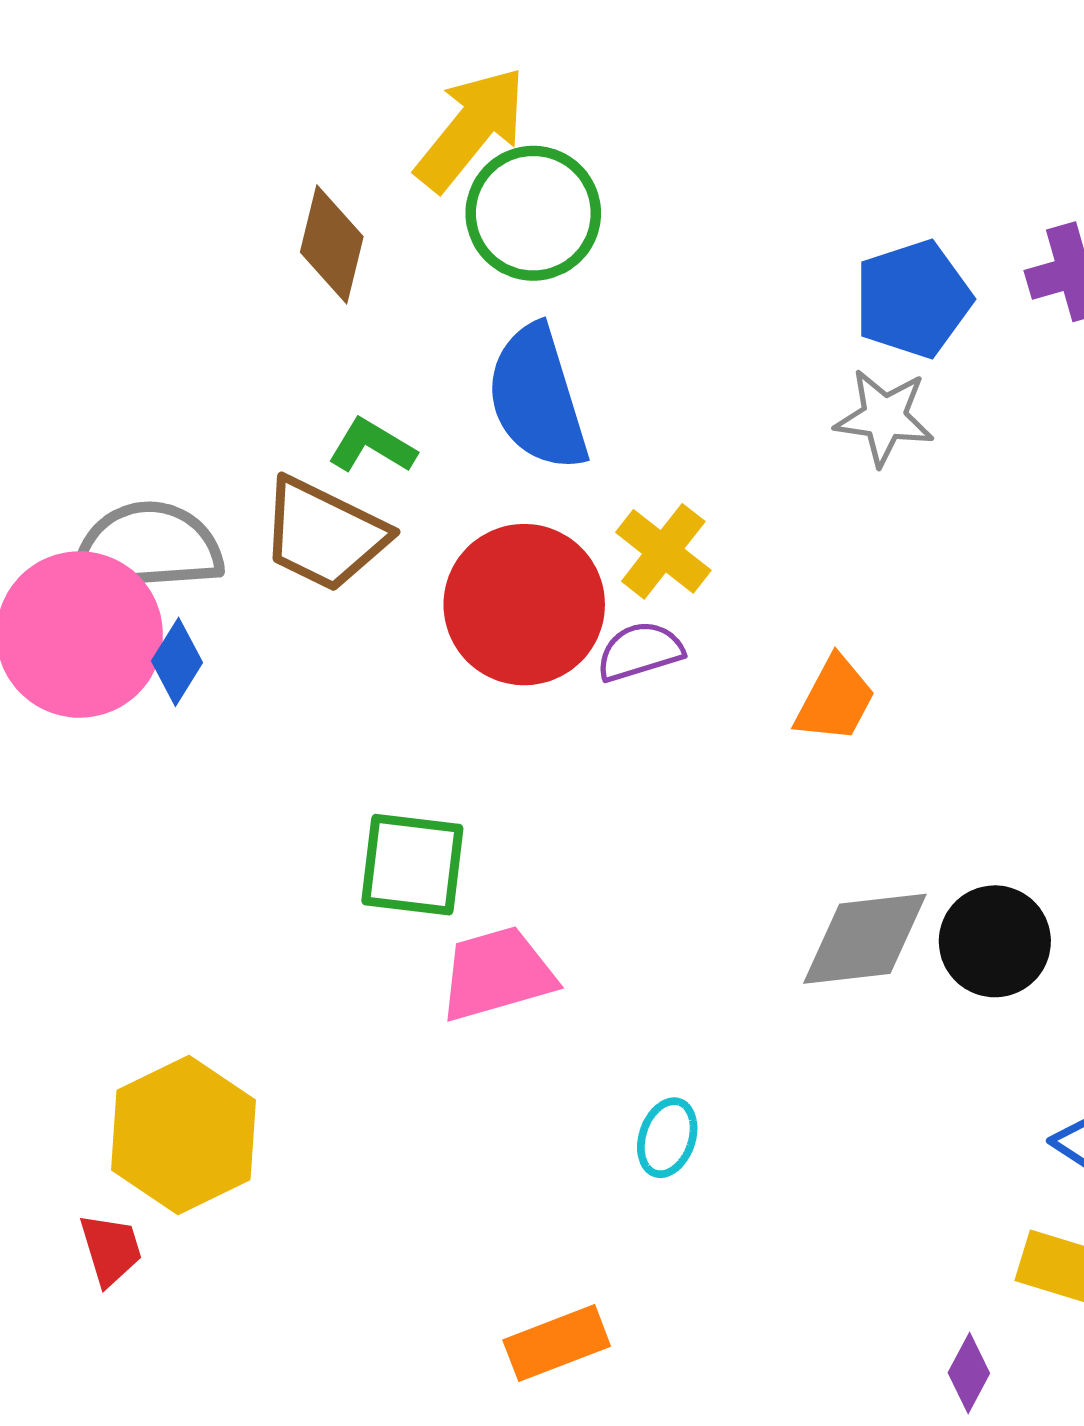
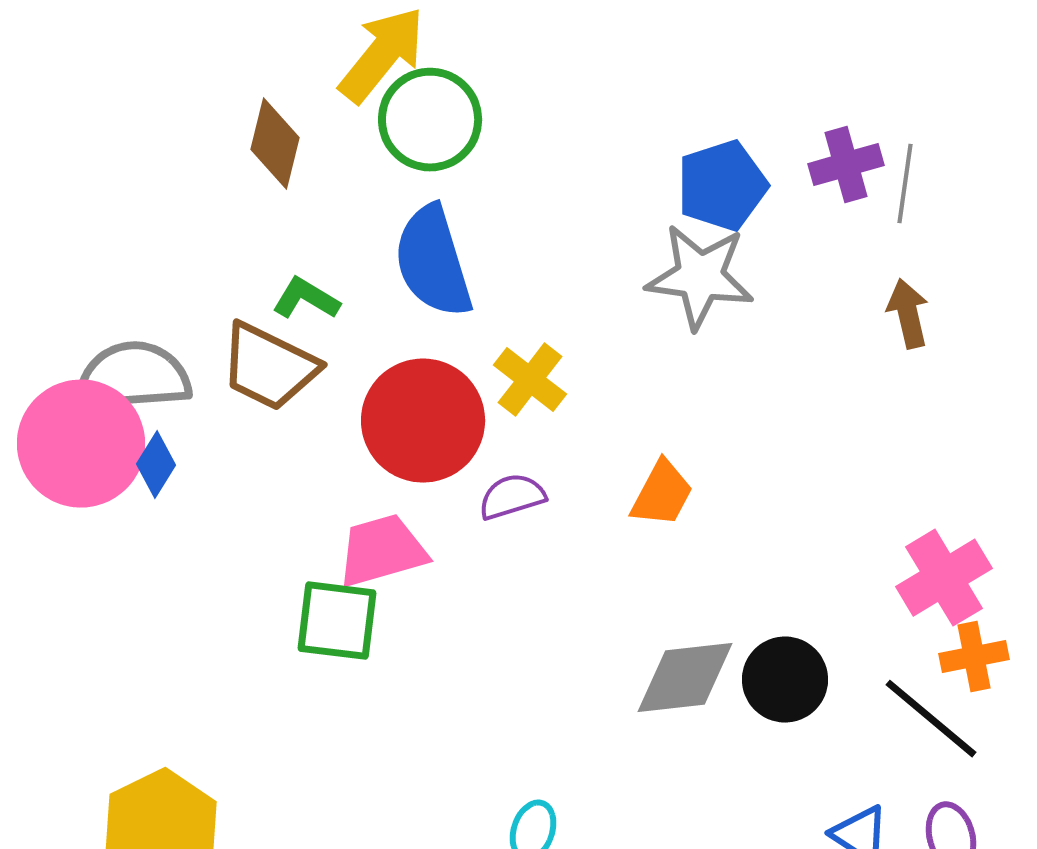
gray star: (884, 417) -> (700, 277), size x1.4
purple semicircle: (640, 651) -> (512, 497), moved
pink trapezoid: (497, 974) -> (382, 551), moved

